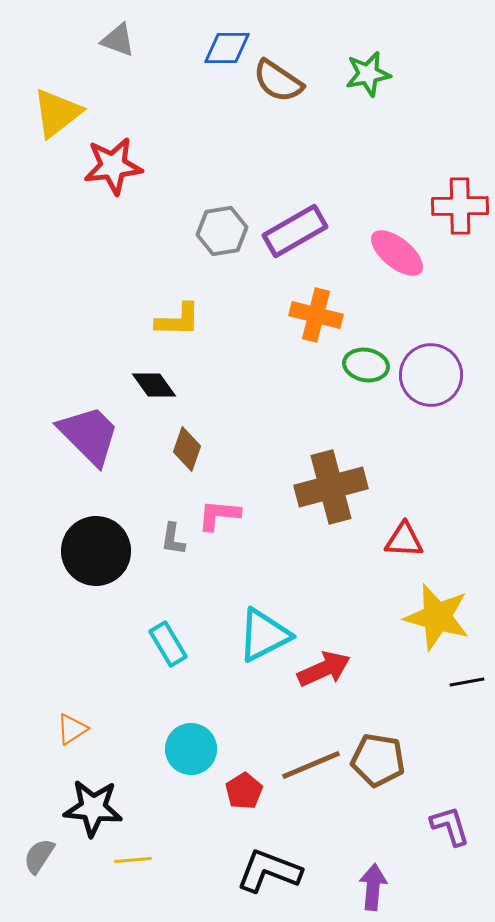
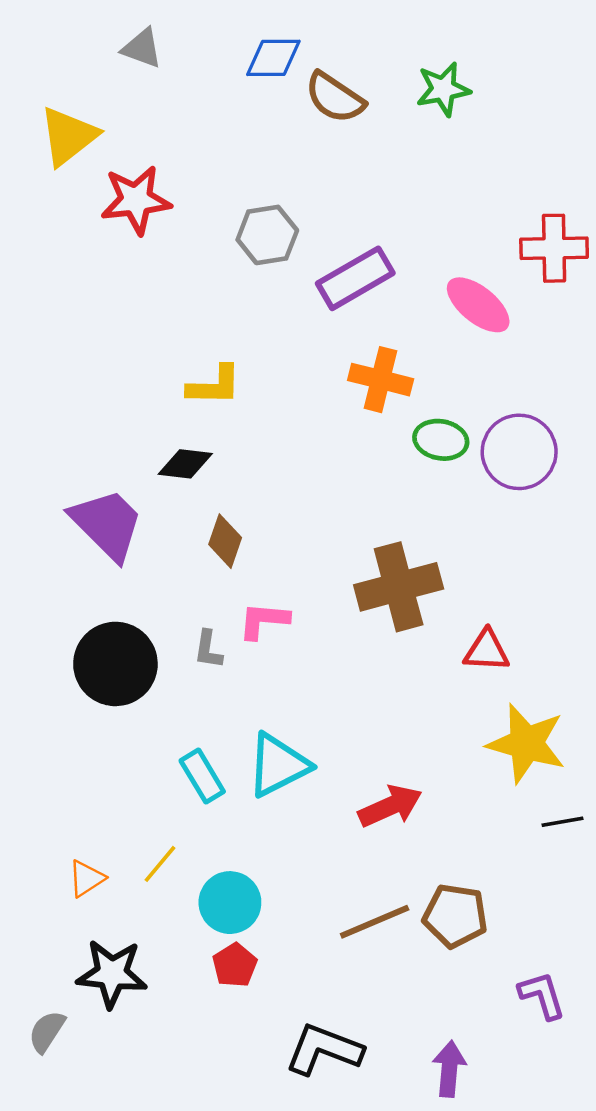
gray hexagon: (222, 231) -> (267, 235), moved
black diamond: (154, 385) -> (185, 464), turned -48
cyan triangle: (264, 635) -> (278, 765), moved
red pentagon: (244, 791) -> (235, 965), moved
yellow line: (133, 860) -> (160, 864), moved, turned -45

